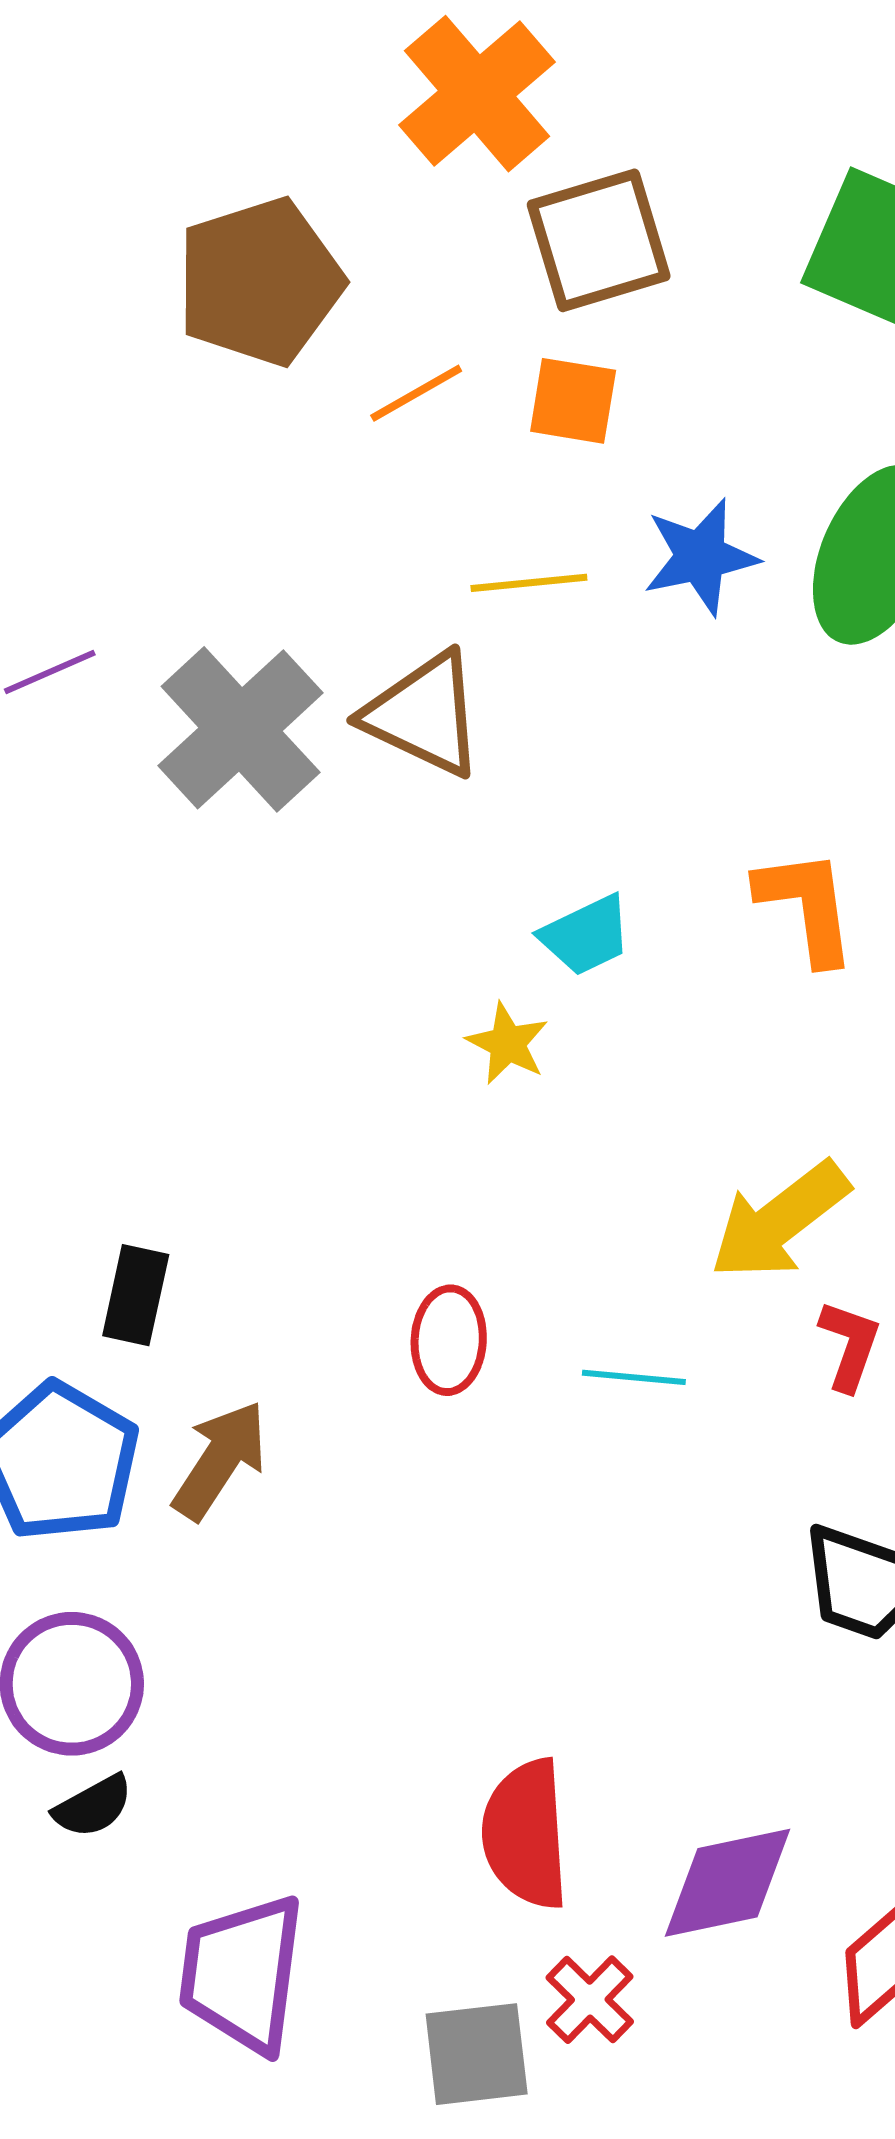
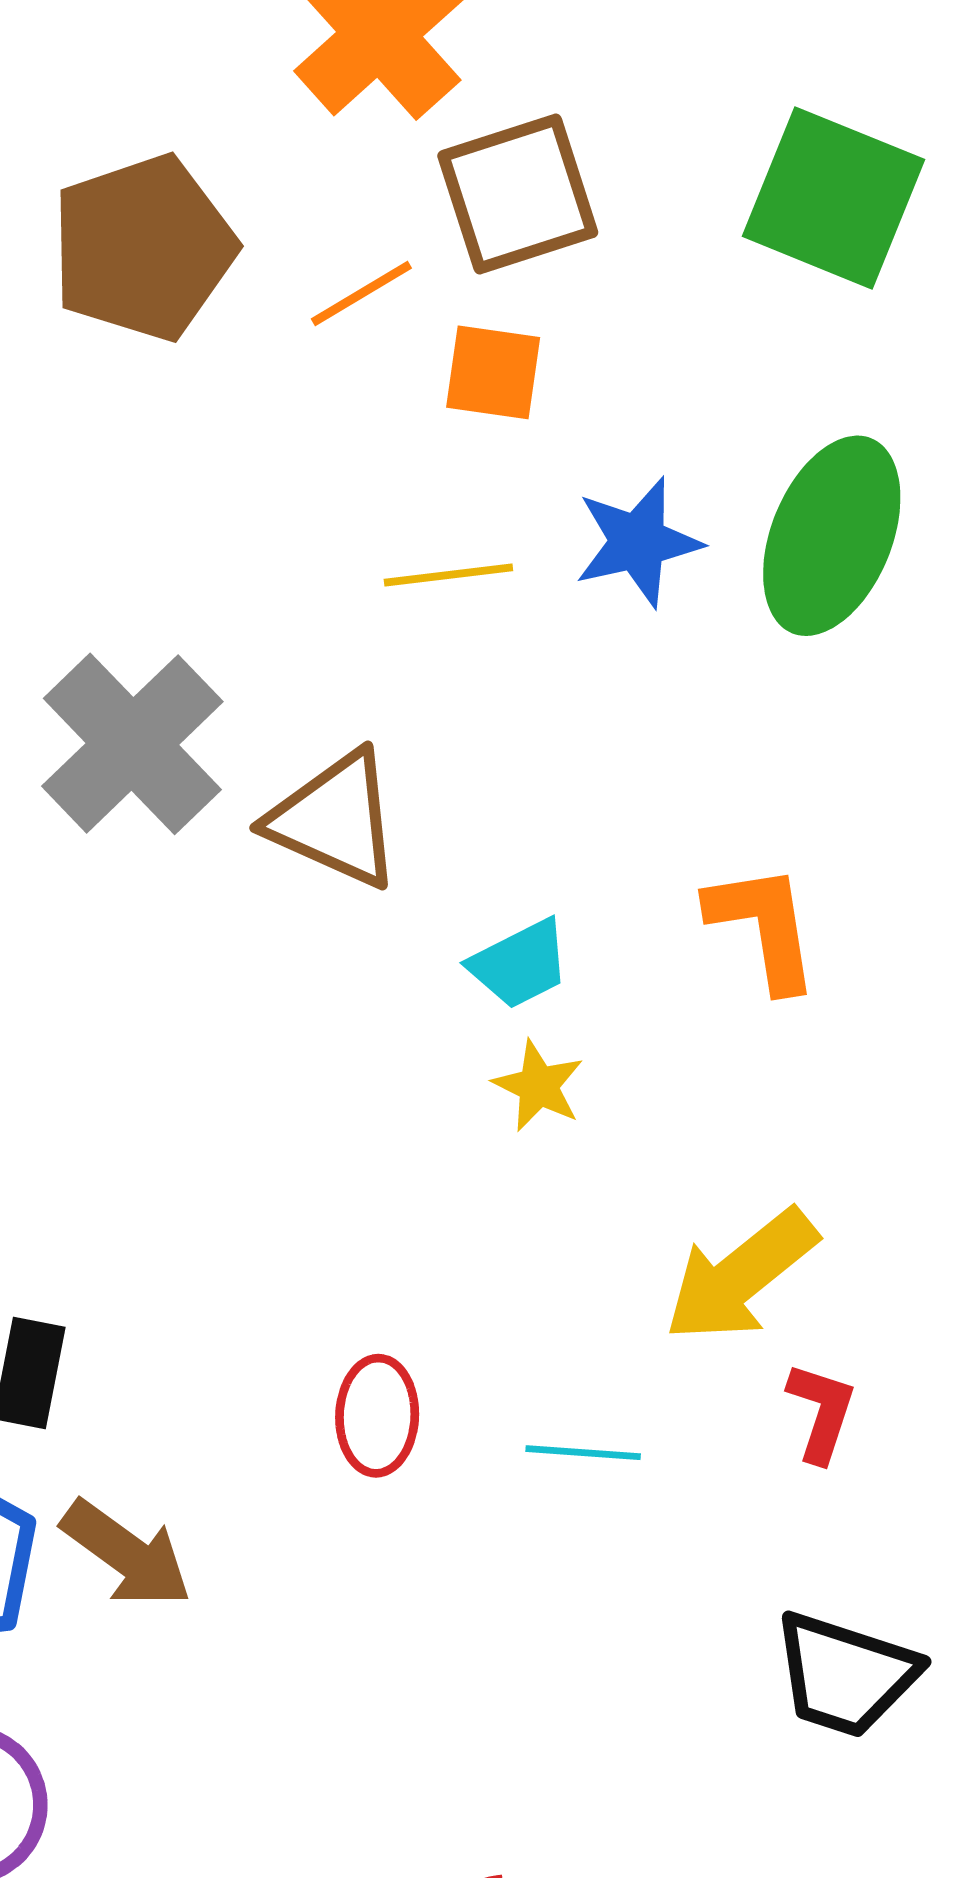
orange line: (416, 393) -> (361, 293), moved
brown triangle: (424, 714) -> (335, 820), moved
yellow star: (507, 1043) -> (538, 1086), moved
brown arrow: (220, 1460) -> (127, 1554), turned 94

